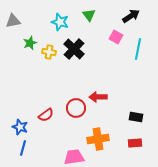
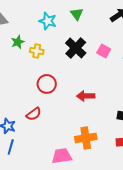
pink square: (116, 37) -> (104, 51), moved
black cross: (74, 49) -> (76, 48), moved
red circle: (76, 108) -> (47, 84), moved

